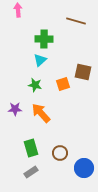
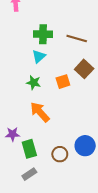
brown line: (76, 21) -> (77, 38), moved
brown square: (83, 72) -> (84, 69), turned 30
purple star: (15, 109) -> (12, 134), moved
blue circle: (84, 168) -> (85, 146), moved

